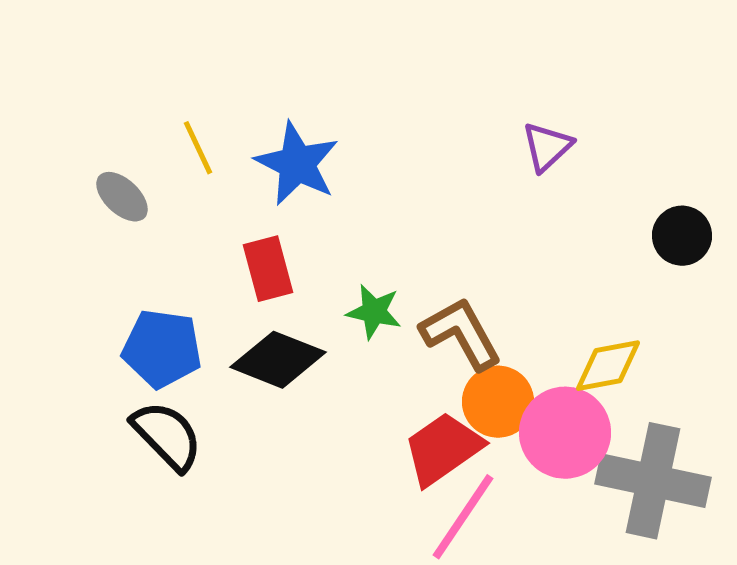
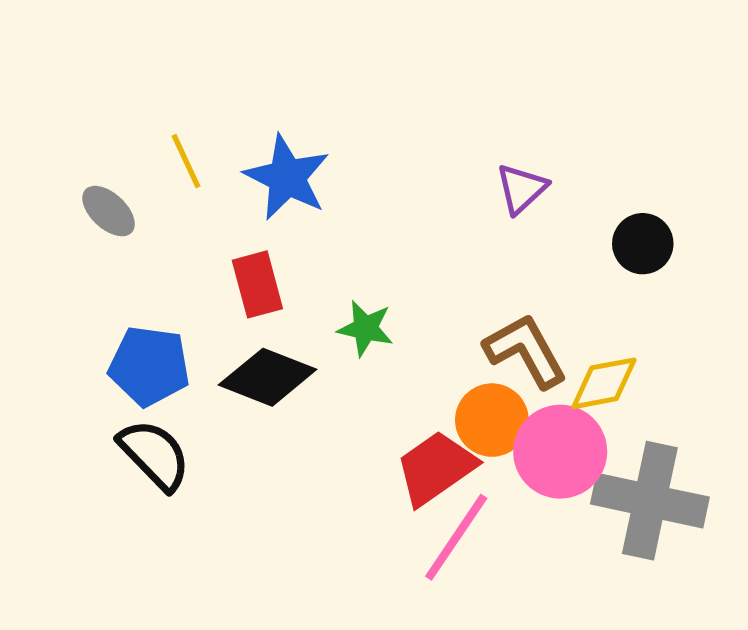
purple triangle: (547, 147) -> (521, 189), moved
black circle: (682, 236) -> (643, 244), moved
brown L-shape: (461, 334) -> (526, 351), moved

